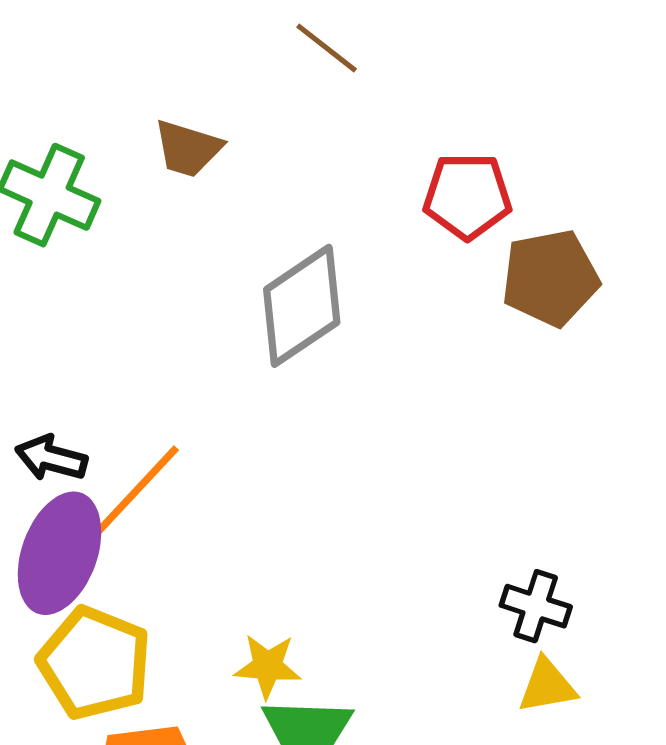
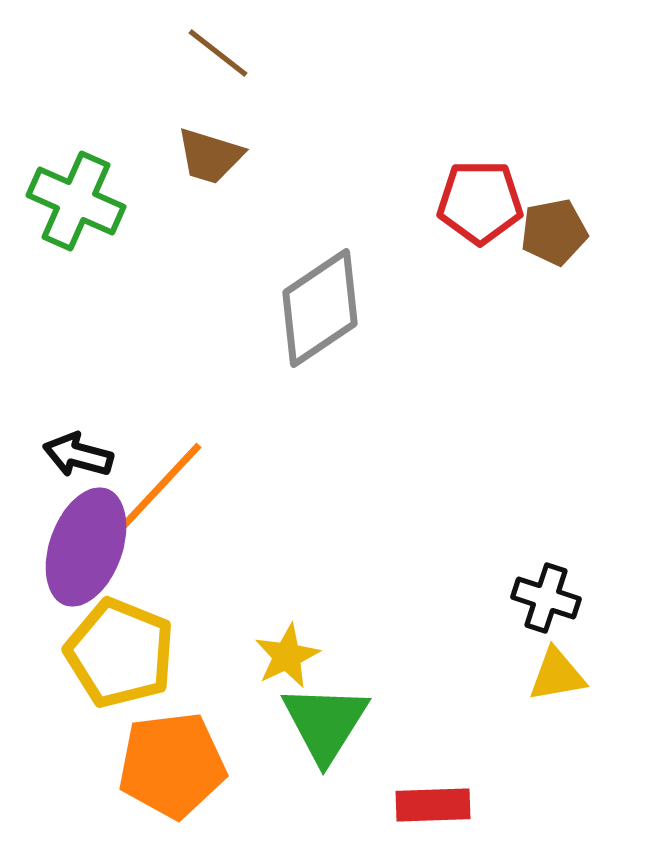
brown line: (327, 48) -> (218, 53), moved
brown pentagon: (550, 278) -> (554, 232), moved, size x0.7
yellow star: (268, 666) -> (287, 656), turned -30

